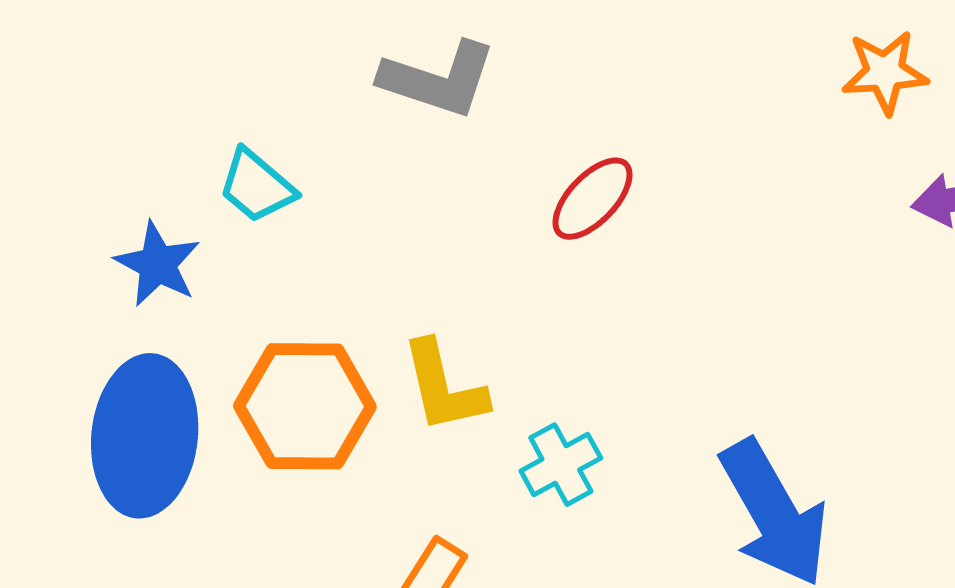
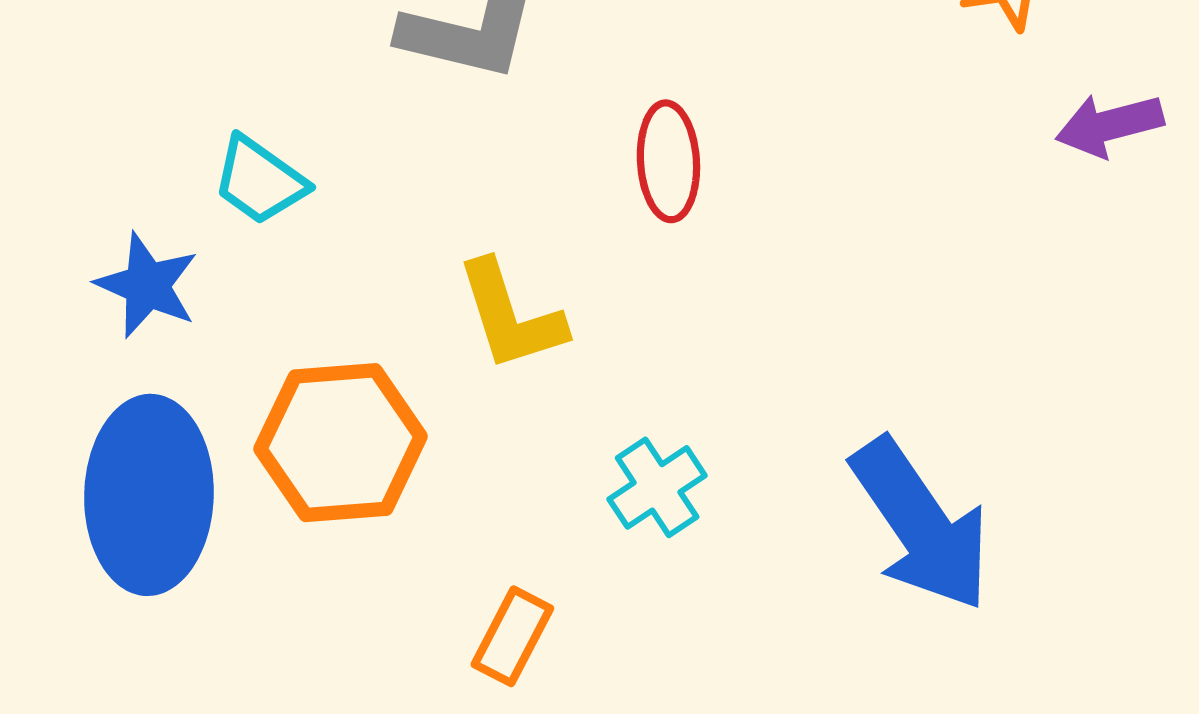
red ellipse: (593, 199) -> (668, 161), turned -42
yellow L-shape: (444, 387) -> (511, 316), moved

